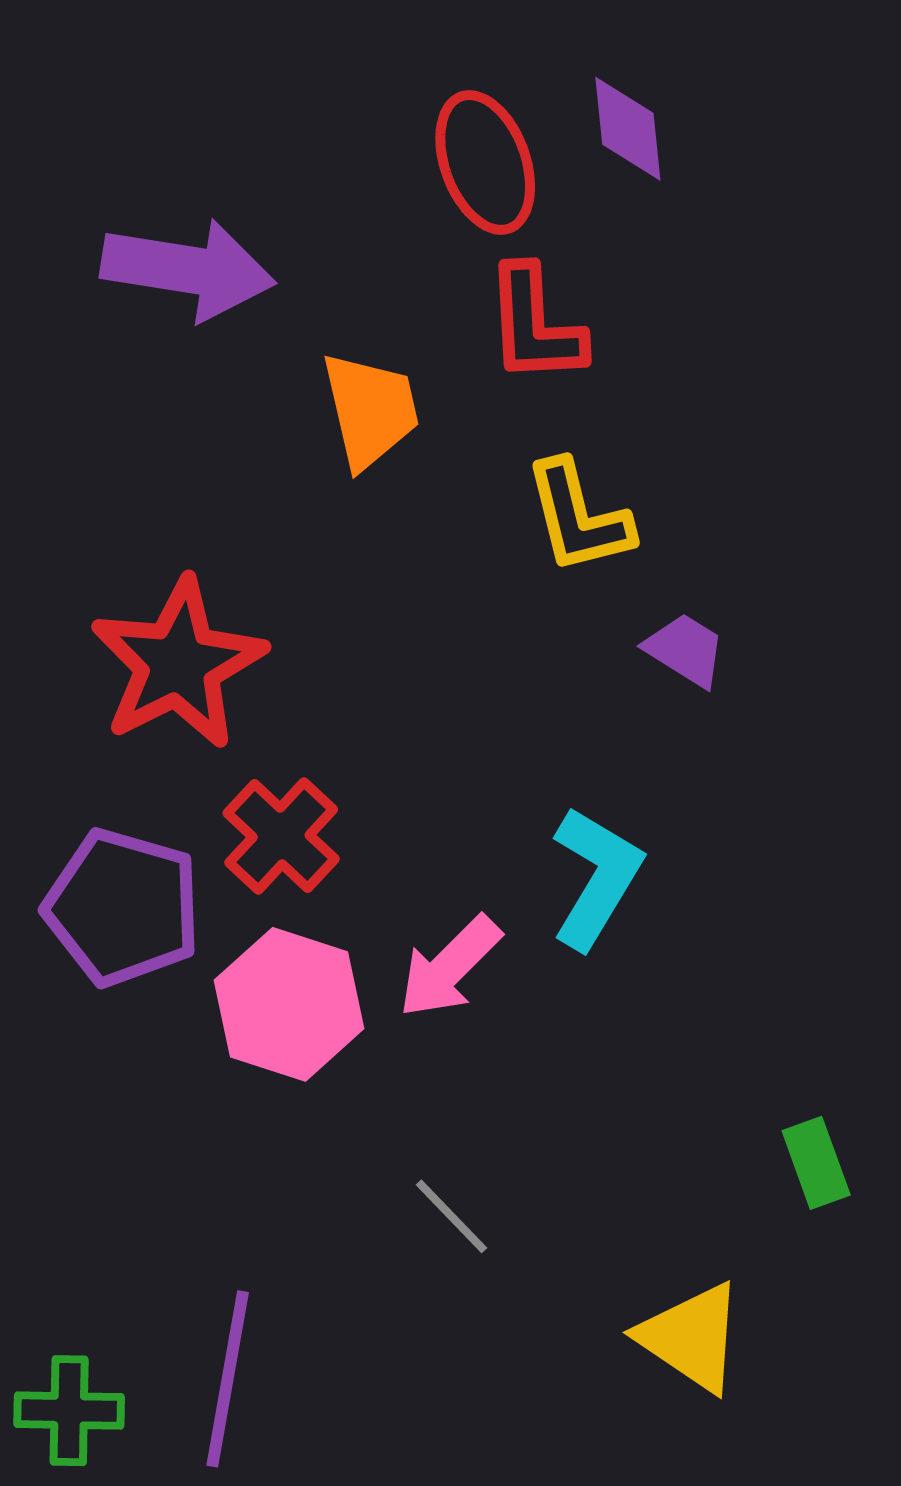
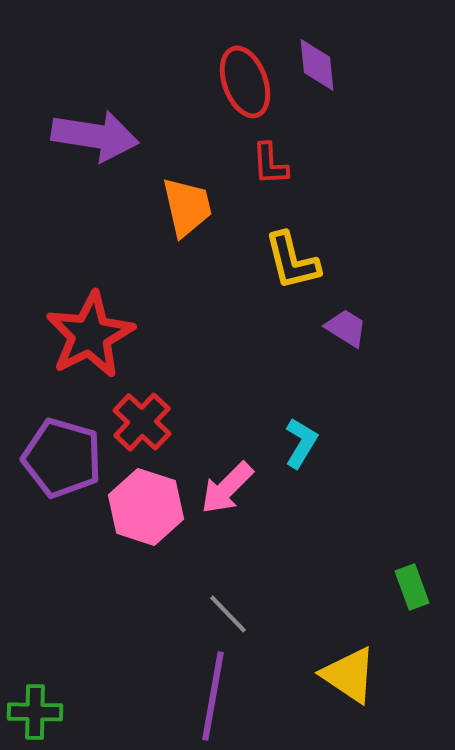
red L-shape: (535, 325) -> (270, 164), size x0.7
cyan L-shape: (596, 878) -> (301, 443), size x0.7
purple line: (228, 1379) -> (213, 696), moved

